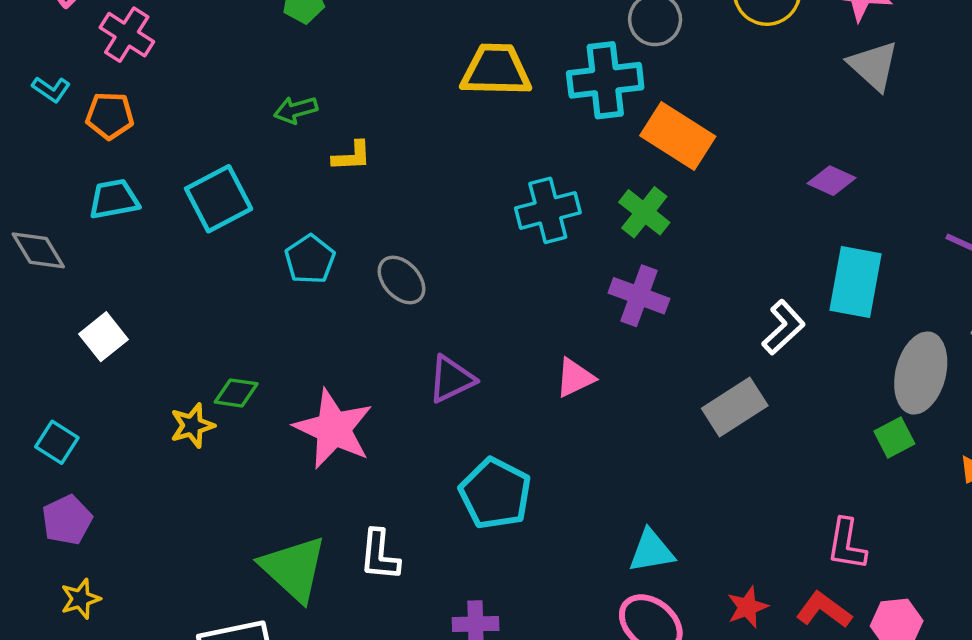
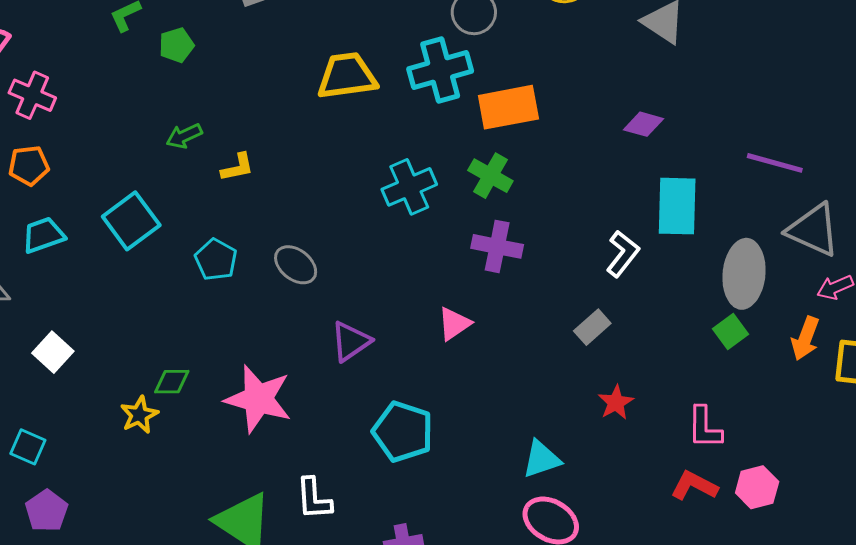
orange rectangle: (678, 136) -> (508, 107), turned -34
gray rectangle: (735, 407) -> (592, 327), size x0.7
red star: (747, 607) -> (616, 402), moved

